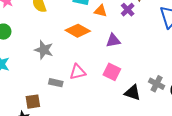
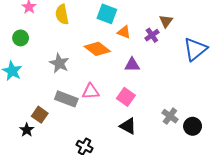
gray rectangle: (56, 83) -> (66, 99), size x1.5
black triangle: (132, 93) -> (128, 126), moved
brown square: (33, 102) -> (40, 115), turned 35

